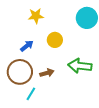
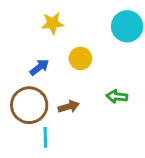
green arrow: (80, 66) -> (117, 96), size x0.6
cyan line: (31, 94) -> (45, 137), turned -32

